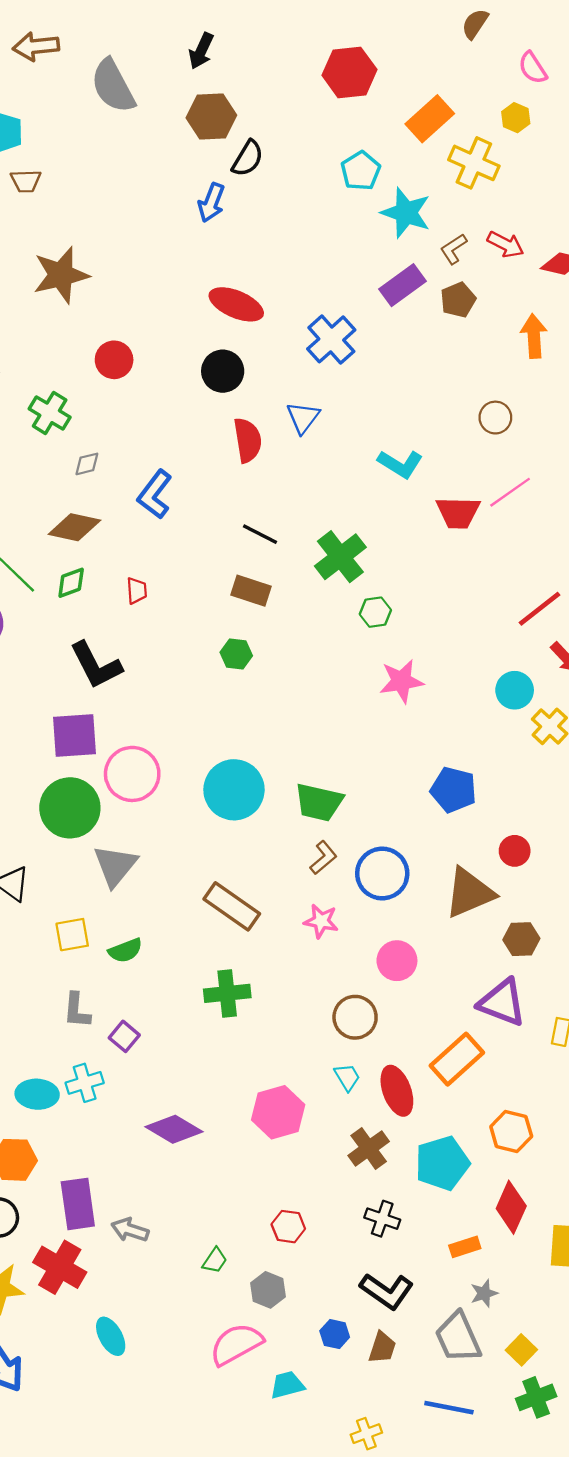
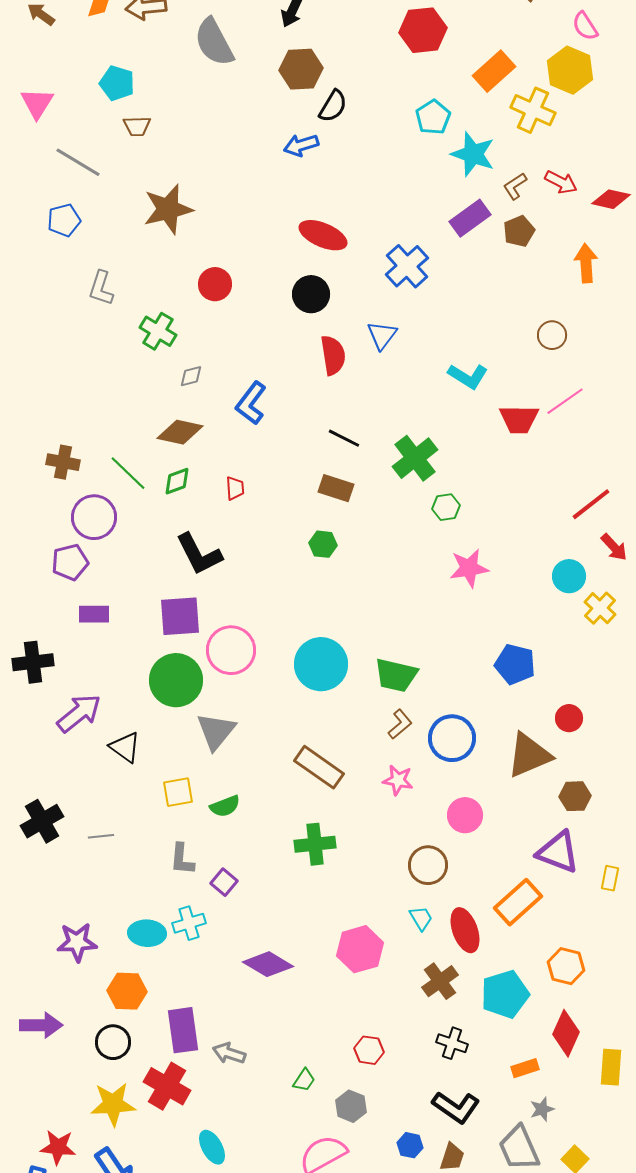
yellow hexagon: (516, 118) -> (570, 70), size x1.8
blue arrow: (211, 203) -> (301, 145), turned 52

